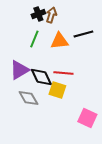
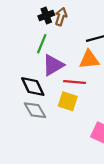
orange triangle: (59, 41) -> (89, 59), moved
purple triangle: (19, 70) -> (53, 65), moved
black diamond: (41, 77) -> (33, 87), moved

